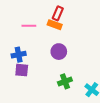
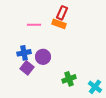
purple circle: (59, 52) -> (43, 57), moved
purple square: (22, 70) -> (27, 68), turned 32

